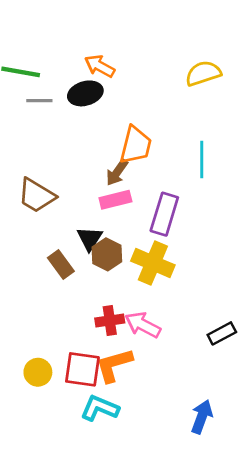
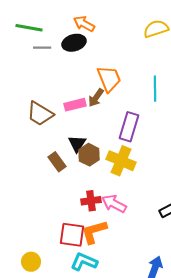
orange trapezoid: (136, 145) -> (109, 79), turned -36
pink rectangle: (115, 200) -> (75, 105), moved
yellow circle: (38, 372) -> (31, 262), moved

